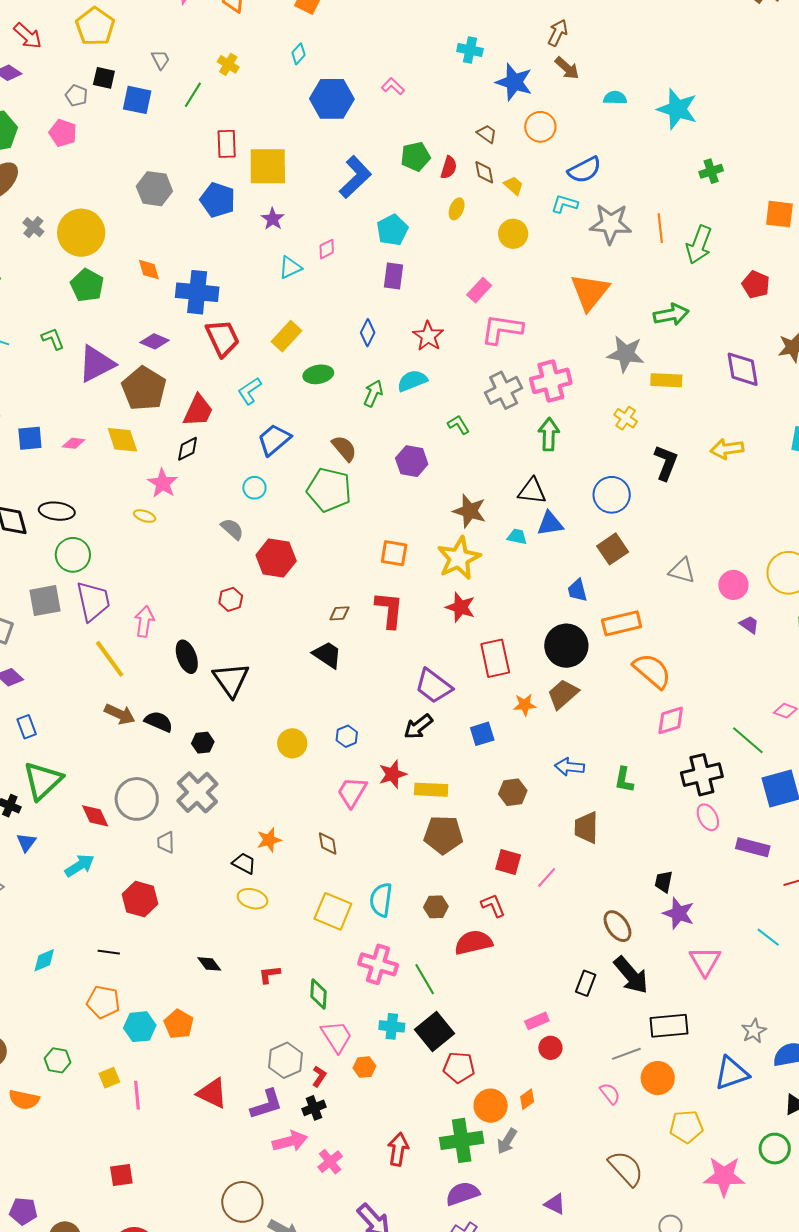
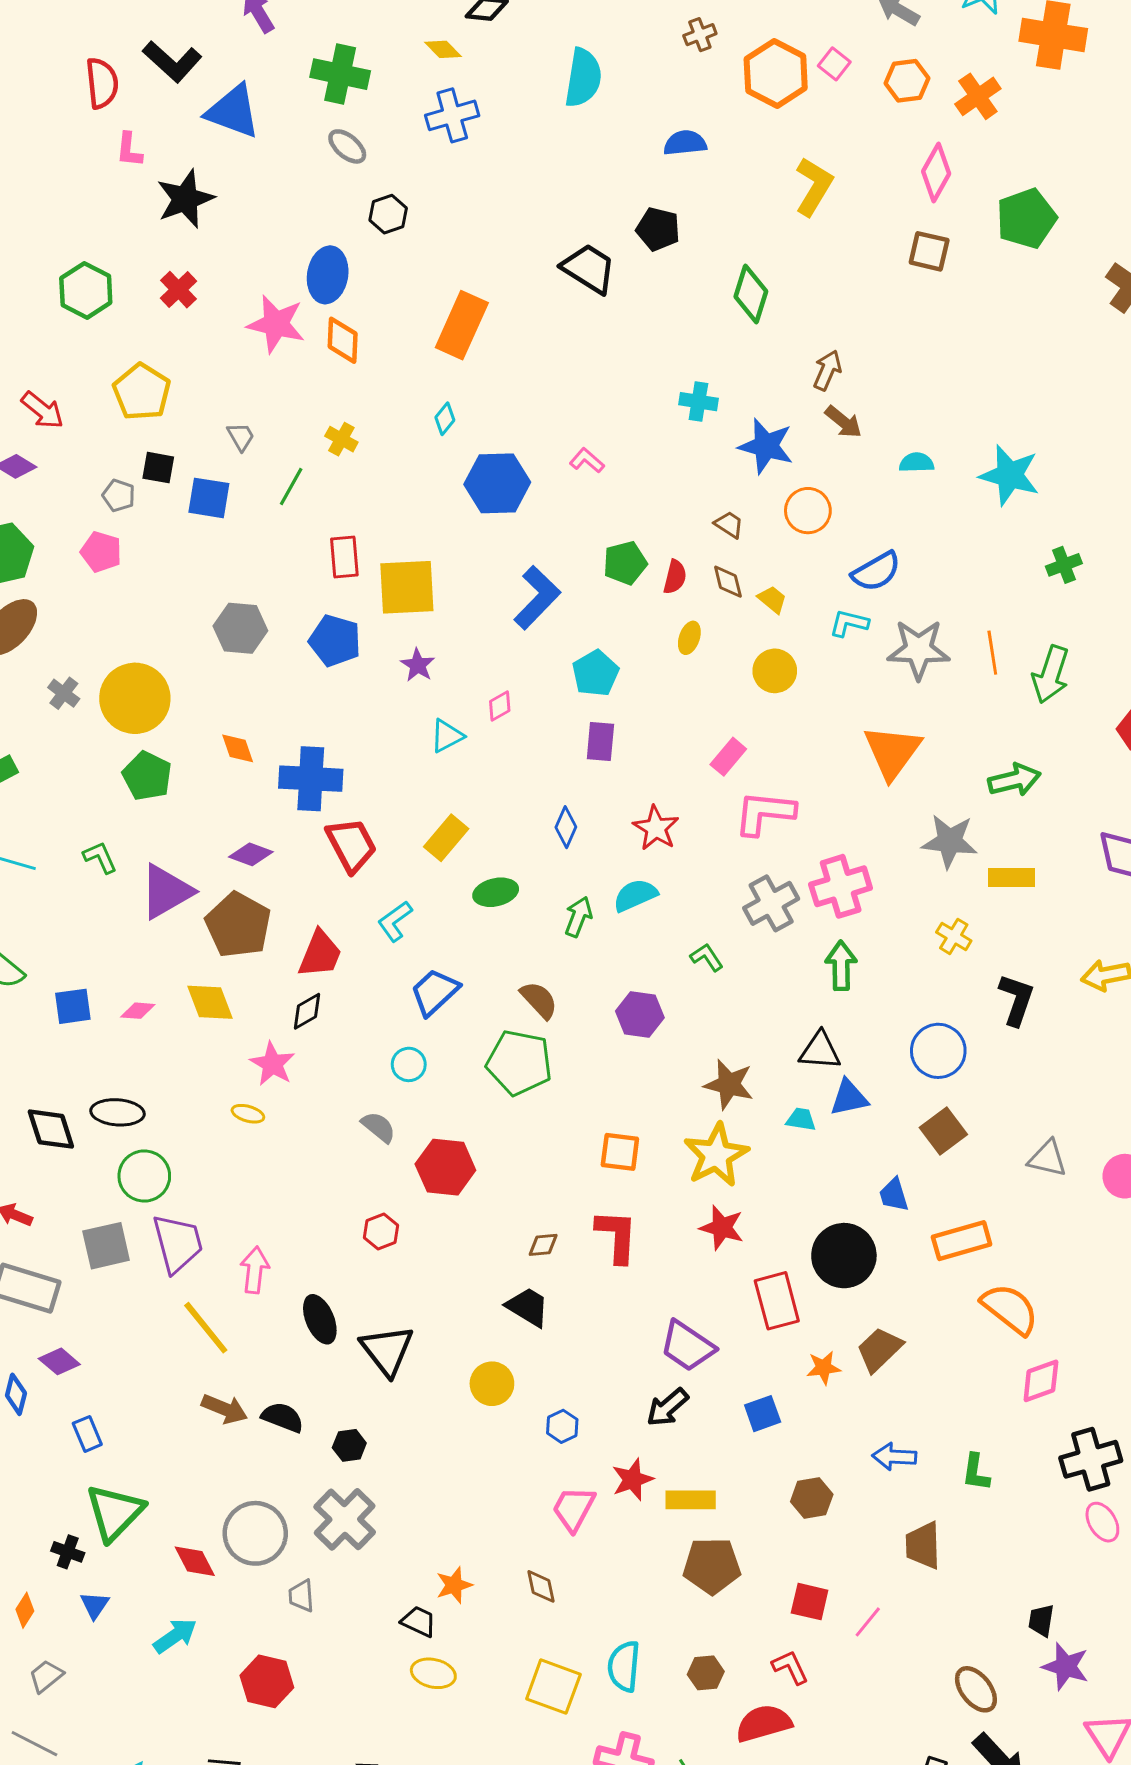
black circle: (566, 646) -> (844, 1256), moved
yellow circle: (292, 743) -> (492, 1384), moved

